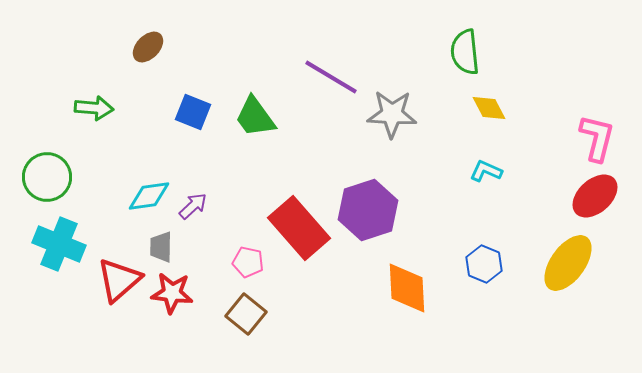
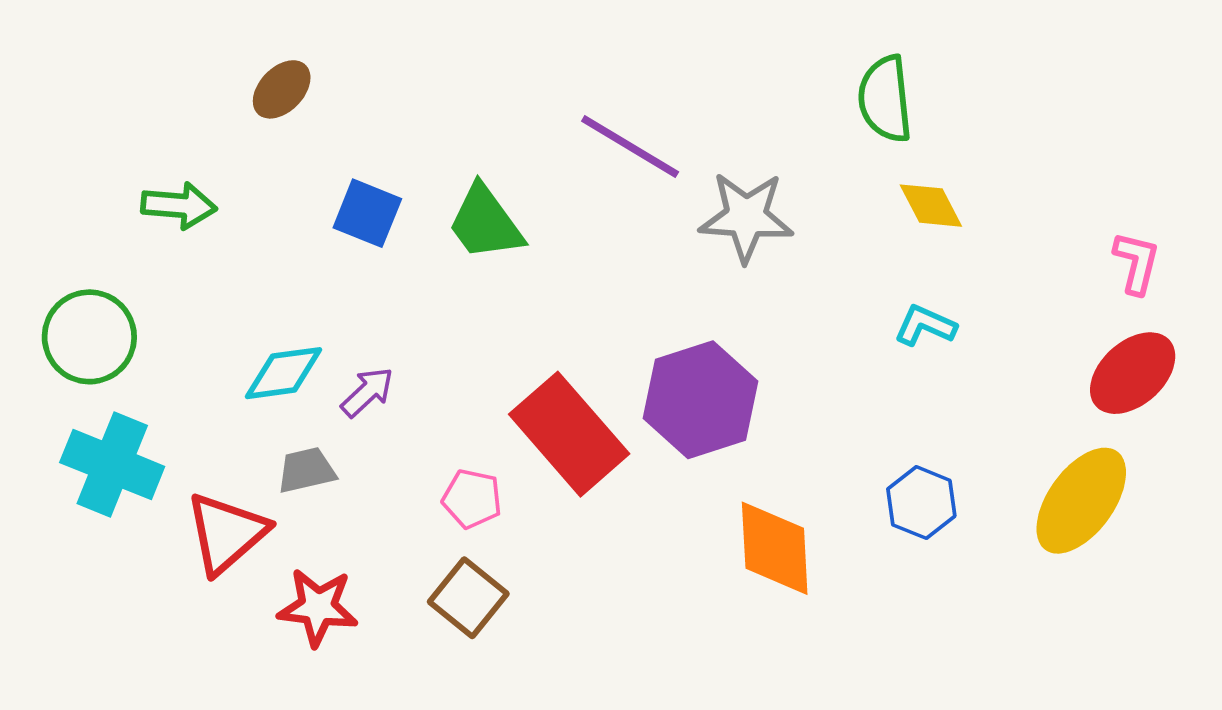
pink L-shape: (597, 138) -> (1136, 263), size x0.7
gray trapezoid: (161, 247) -> (306, 470), turned 76
red star: (172, 293) -> (318, 607), moved

